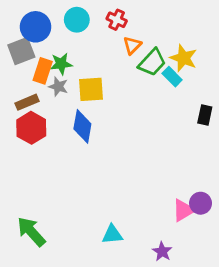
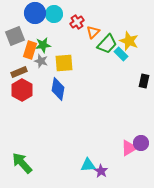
red cross: (117, 20) -> (77, 22), moved, turned 32
blue circle: (36, 27) -> (35, 13), moved
cyan triangle: (112, 234) -> (88, 165), moved
purple star: (162, 252) -> (101, 171), moved

